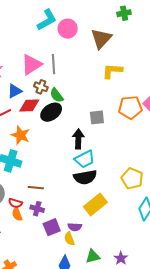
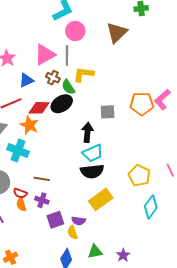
pink circle: (68, 29) -> (75, 31), moved
yellow L-shape: (112, 71) -> (84, 74), moved
red diamond: (29, 105) -> (39, 108), moved

